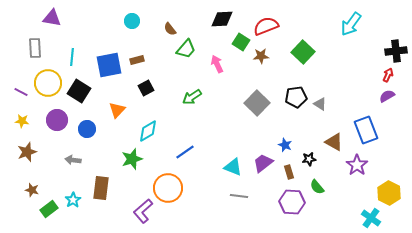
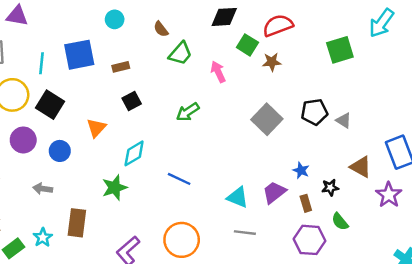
green square: (303, 52) -> (340, 50), moved, turned 30
blue square: (109, 65) -> (79, 55), moved
blue line: (185, 152) -> (179, 179), turned 60
orange circle: (168, 188) -> (182, 240), moved

